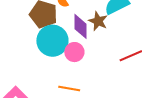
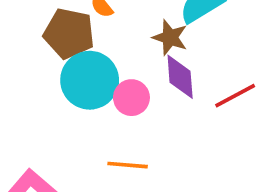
purple diamond: (80, 26) -> (180, 77), moved

